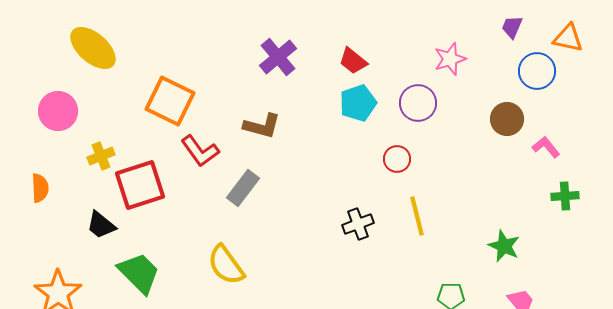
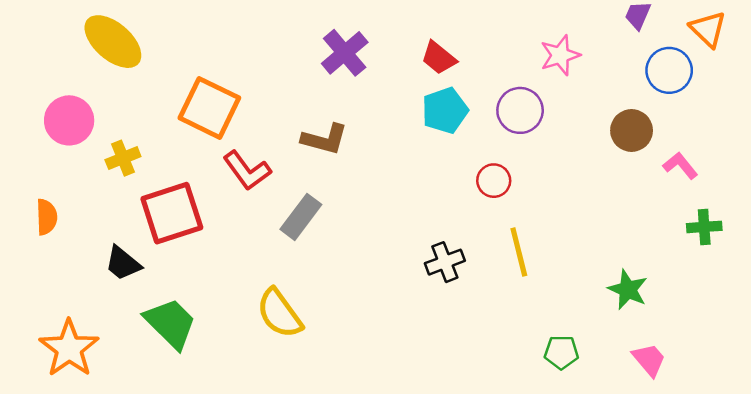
orange triangle: (568, 38) -> (708, 29), turned 32
yellow cross: (101, 156) -> (123, 158), moved

